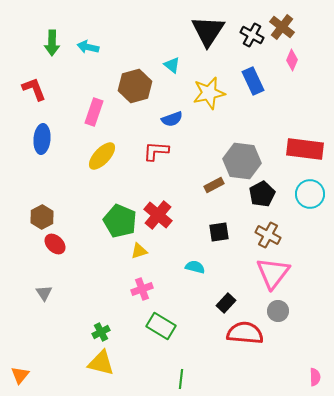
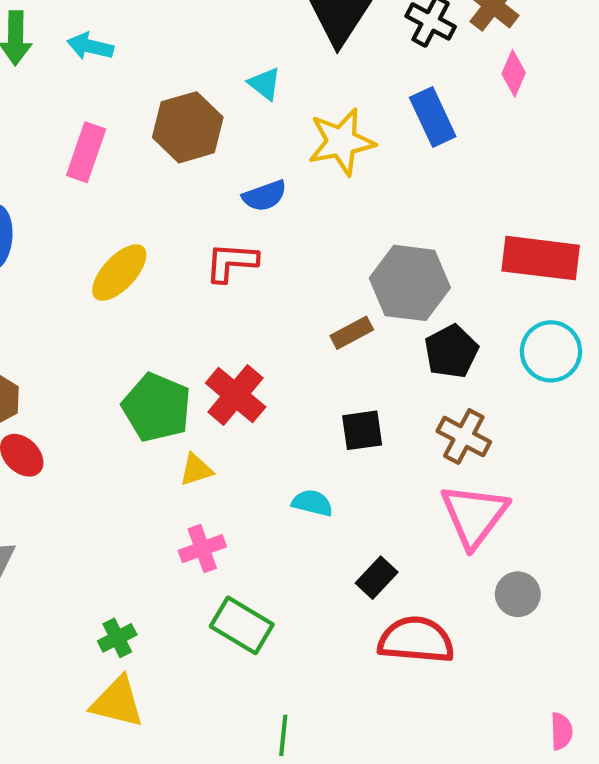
pink rectangle: (94, 112) -> (86, 152), moved
gray circle: (278, 311) -> (518, 594), moved

